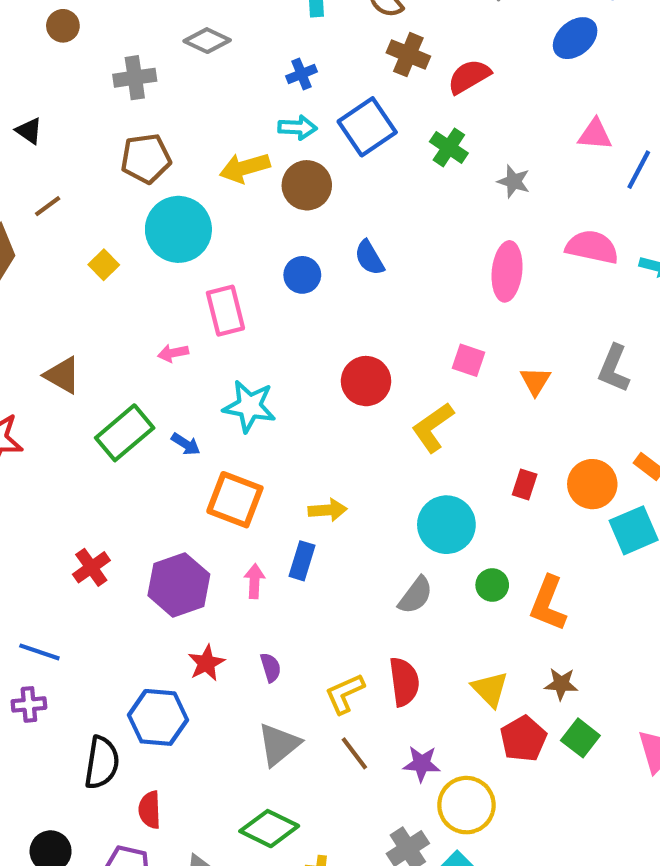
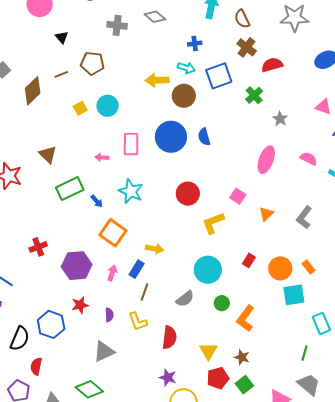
brown pentagon: (146, 158) -> (92, 63), moved
cyan circle: (178, 229) -> (108, 106), moved, size x0.7
pink semicircle: (592, 247) -> (309, 159), size x0.7
blue circle: (302, 275) -> (171, 137), size x1.8
yellow L-shape: (345, 694) -> (138, 321), moved, turned -100
brown line: (354, 753) -> (145, 292), moved, turned 42

